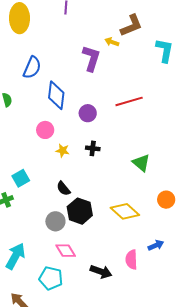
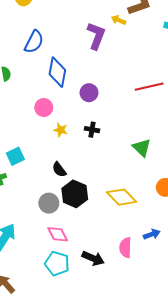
red line: (129, 101) -> (149, 87), moved
cyan pentagon: (51, 278) -> (57, 263), moved

